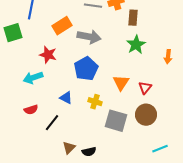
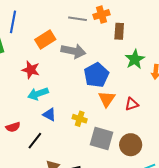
green star: (136, 45) -> (135, 59), moved
blue pentagon: (86, 69) -> (96, 75), moved
cyan arrow: (33, 78) -> (38, 94), moved
red triangle: (145, 88) -> (132, 104), turned 32
brown circle: (146, 115) -> (131, 145), moved

